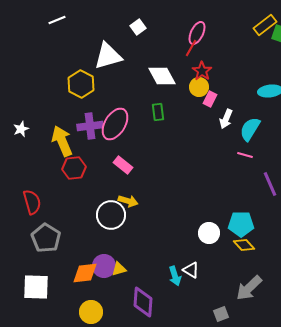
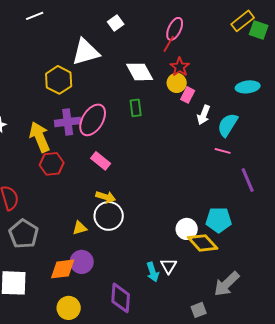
white circle: (111, 215) -> (109, 216), moved
yellow diamond: (244, 245) -> (203, 243), moved, size x1.4
yellow triangle: (119, 269) -> (80, 228), moved
white triangle: (191, 270) -> (169, 266), turned 30

